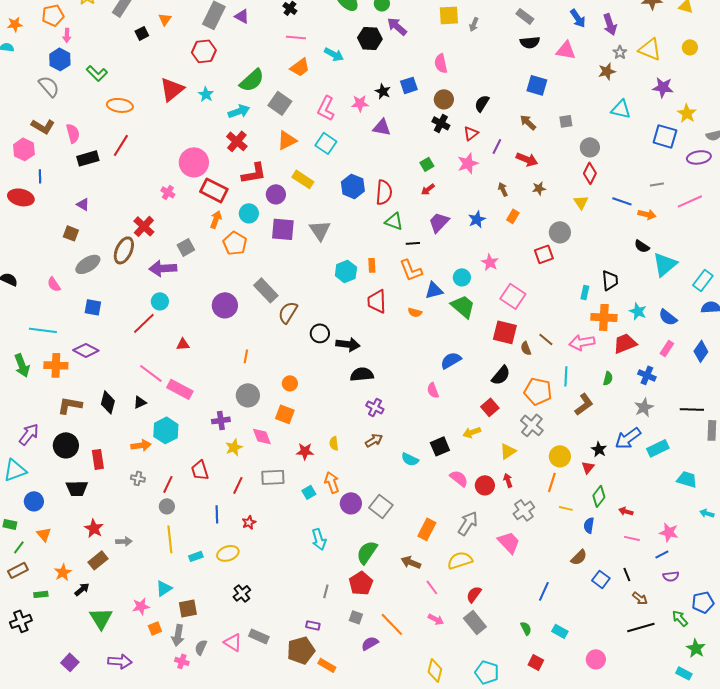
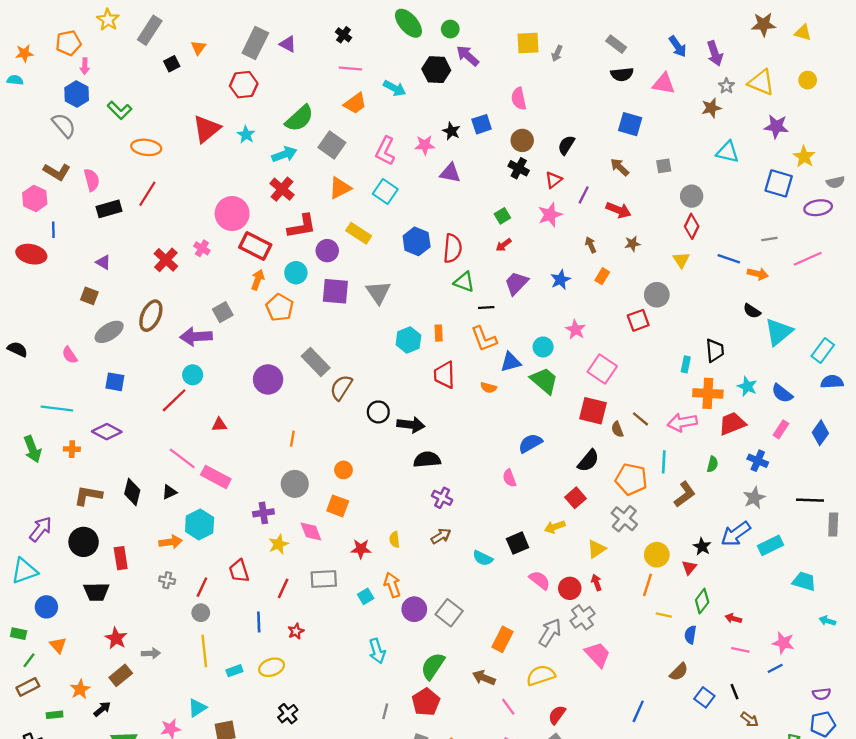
red cross: (144, 226) -> (166, 260), moved
orange cross: (56, 365) -> (72, 449), size x0.6
gray cross: (524, 510) -> (583, 617), moved
purple semicircle: (671, 576) -> (822, 694), moved

